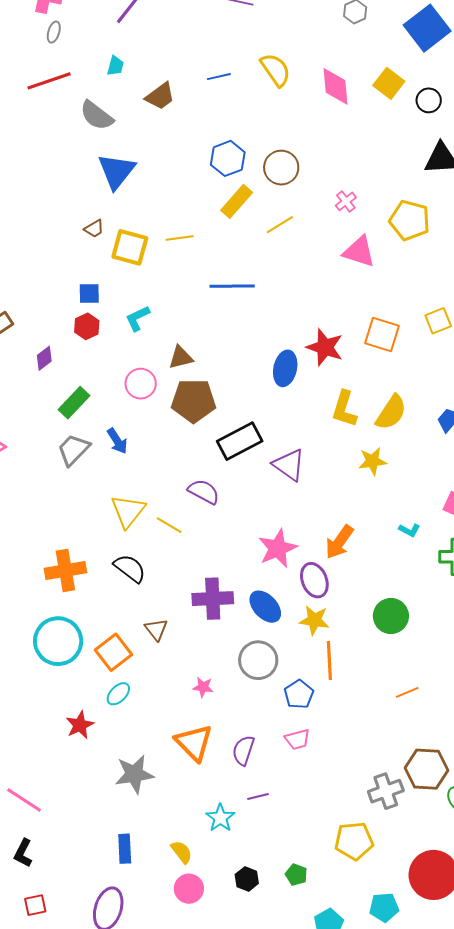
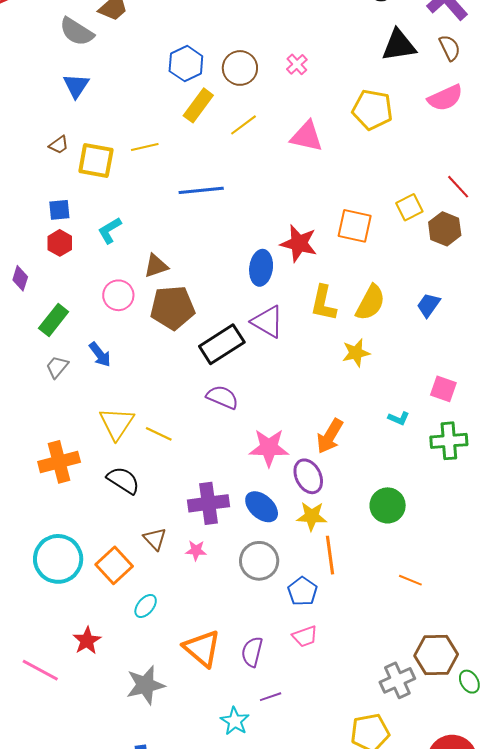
gray semicircle: (97, 116) -> (77, 32), moved
blue triangle: (116, 171) -> (76, 86), size x0.7
pink cross: (346, 201) -> (297, 64), moved
pink triangle: (359, 252) -> (307, 136), moved
purple diamond: (44, 358) -> (20, 278), turned -30
gray trapezoid: (73, 450) -> (57, 367), size x0.7
purple triangle: (289, 465) -> (268, 322), moved
purple semicircle: (204, 492) -> (222, 397), moved
pink star: (278, 548) -> (269, 448), turned 30
orange cross: (65, 570) -> (59, 462), moved
pink star: (203, 687) -> (196, 550), moved
orange line: (407, 692) -> (410, 580), turned 50
cyan ellipse: (118, 694) -> (146, 606), moved
pink line: (24, 800) -> (40, 670), moved

